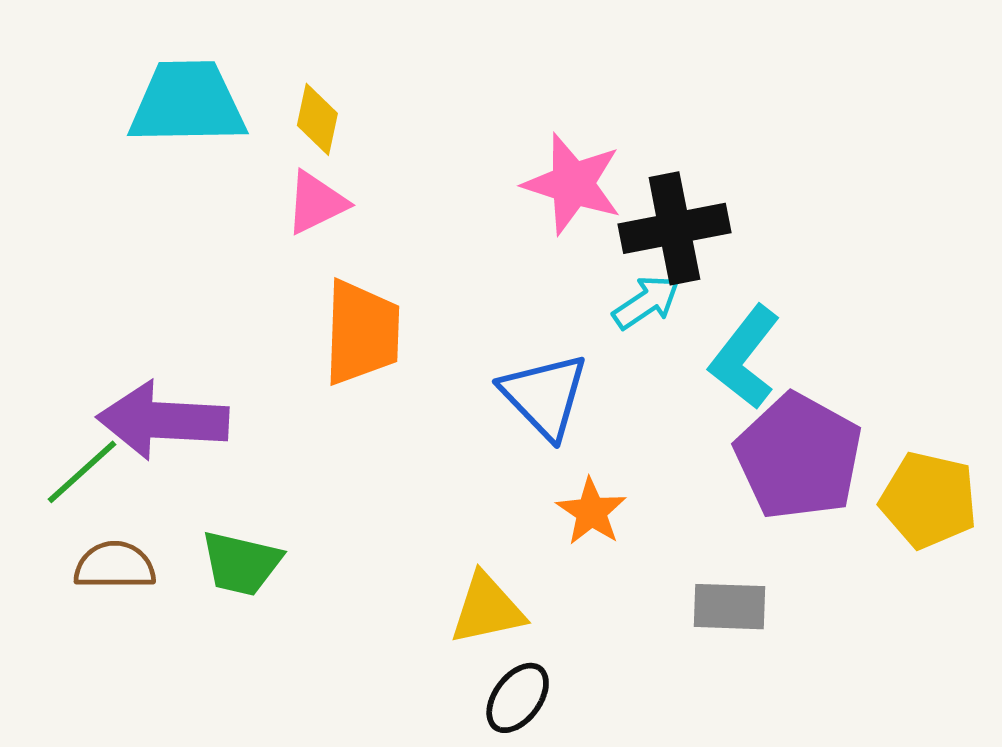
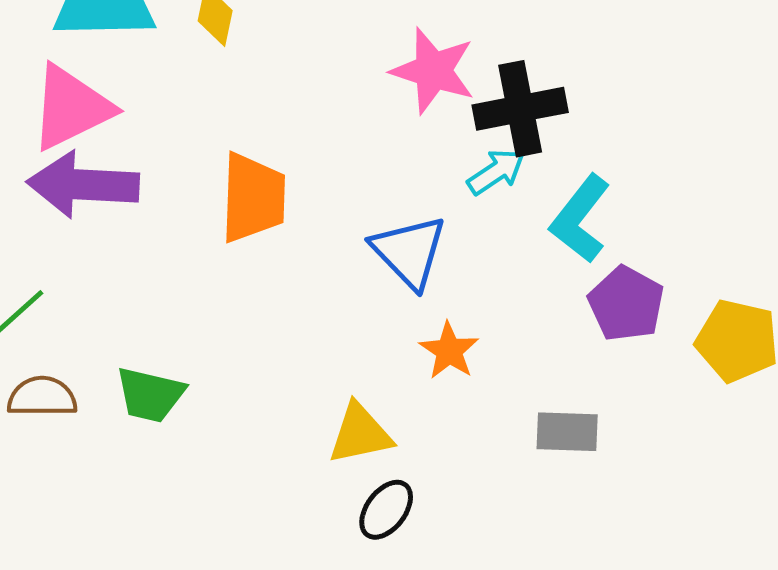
pink triangle: (316, 203) -> (71, 108), moved, size x1.6
purple arrow: (163, 420) -> (83, 185), moved
purple pentagon: (799, 457) -> (626, 304), size x0.7

